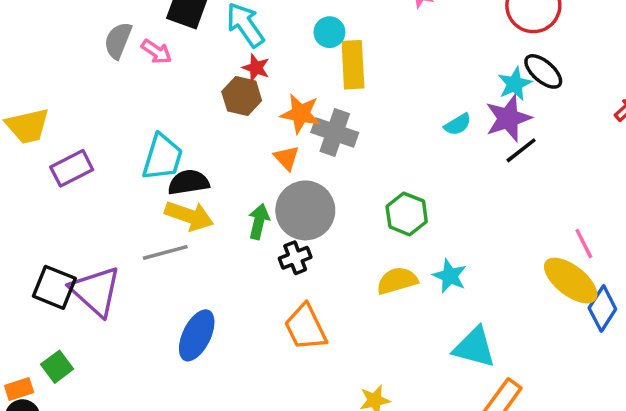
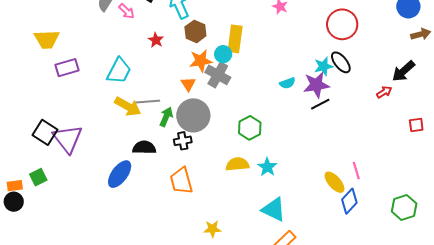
cyan circle: (329, 32) -> (223, 54), moved
red star: (256, 68) -> (156, 40), moved
brown hexagon: (242, 96) -> (195, 31), moved
orange star: (300, 114) -> (201, 61), turned -30
black semicircle: (189, 182) -> (144, 148), moved
pink line: (584, 244) -> (356, 171), moved
gray line: (165, 252) -> (147, 102), moved
yellow ellipse: (571, 281) -> (335, 182), size x0.7

